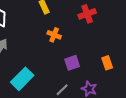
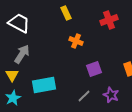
cyan rectangle: (22, 79) -> (44, 85), turned 35

